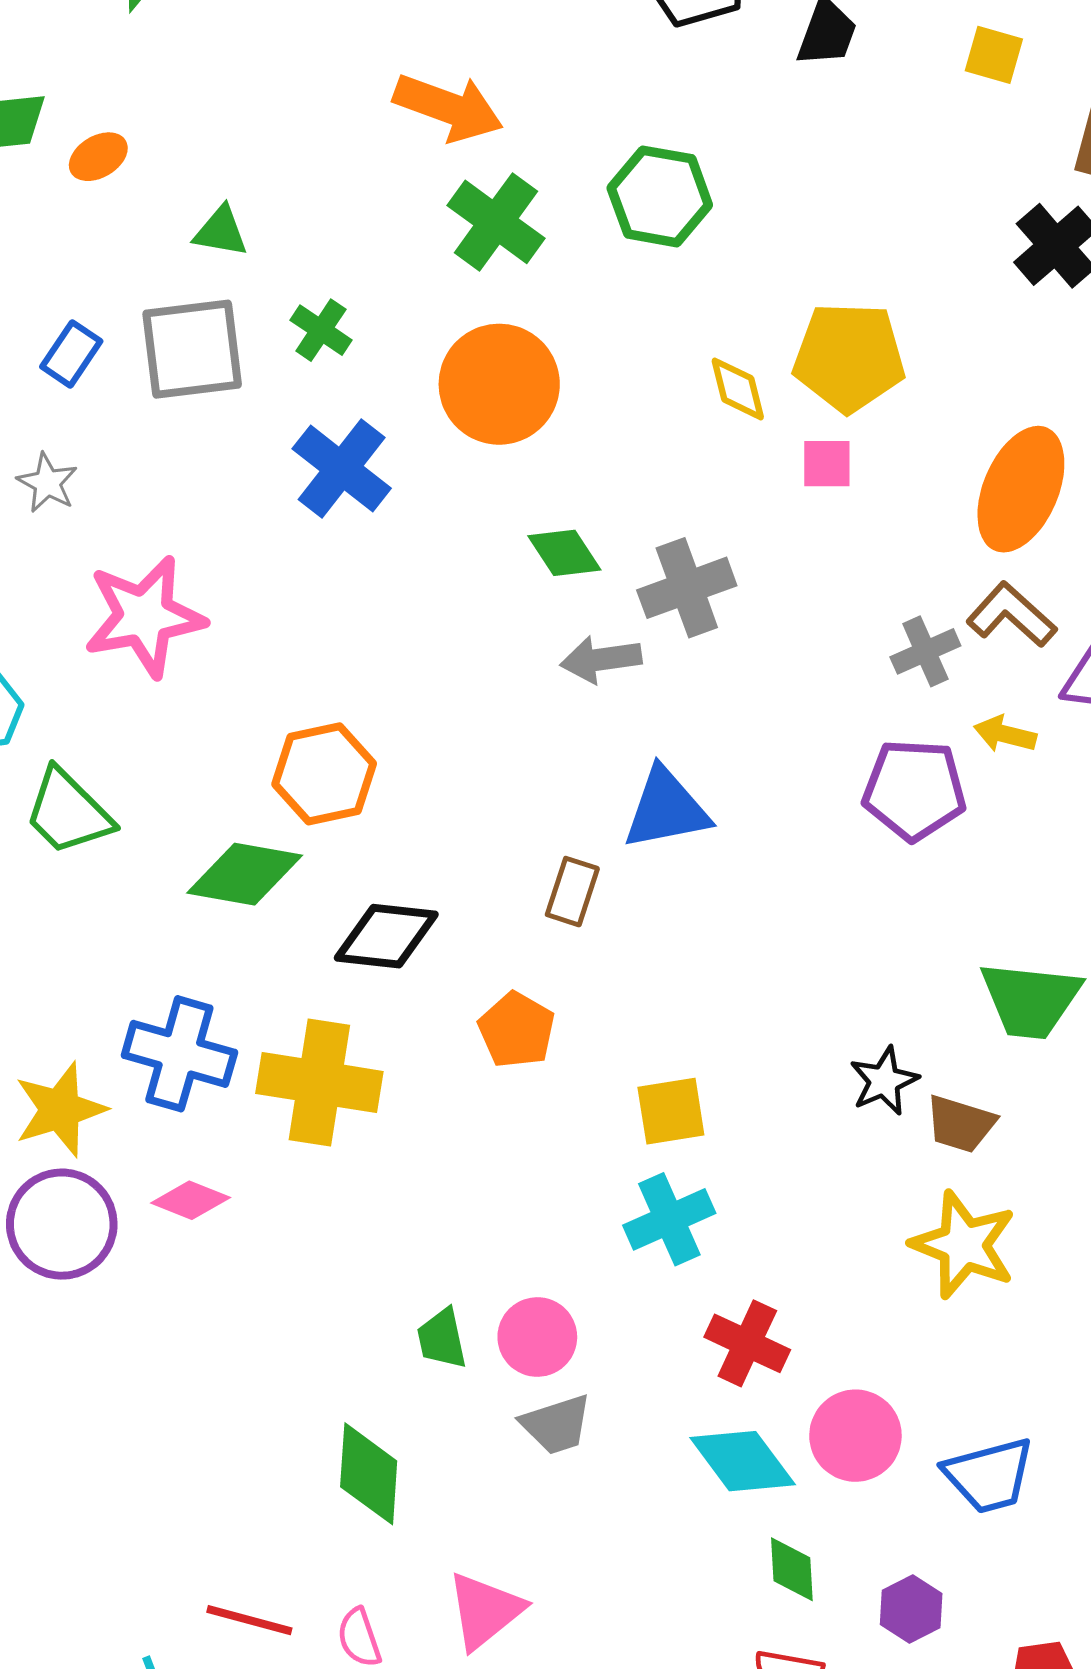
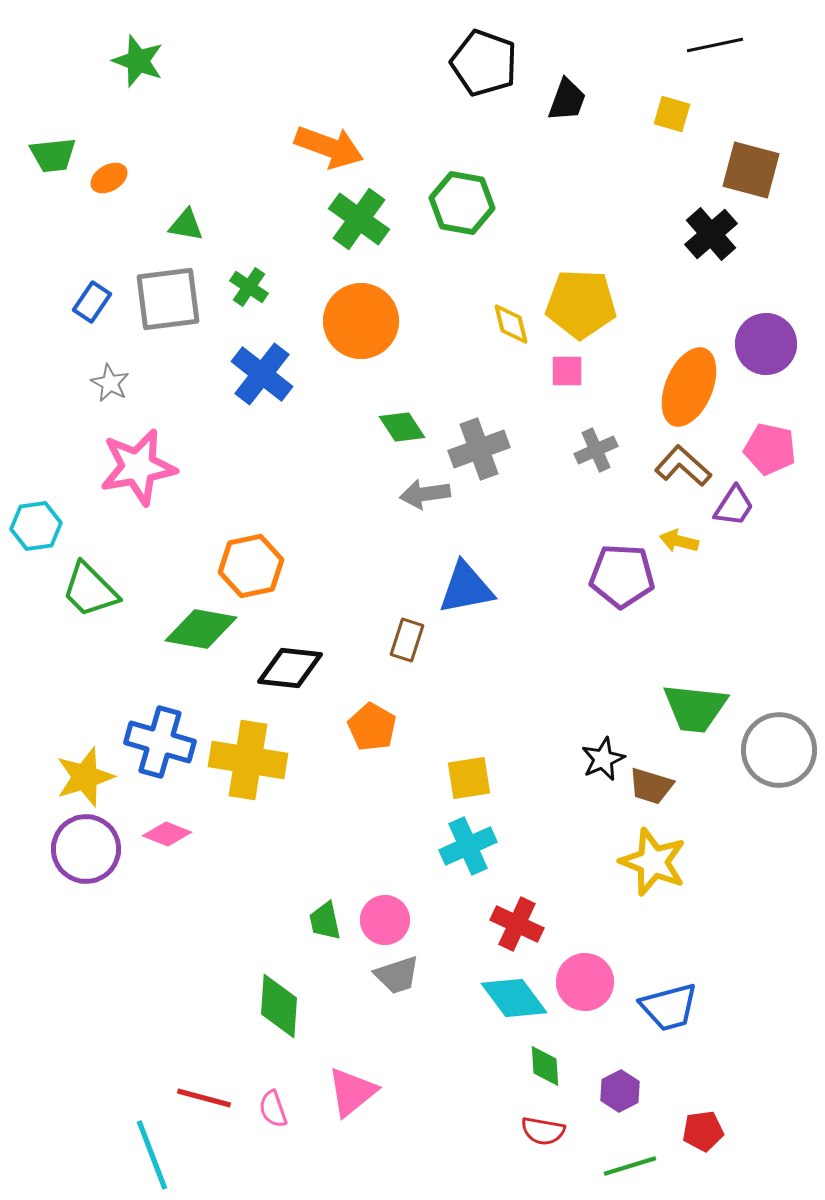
gray star: (47, 483) -> (110, 383), moved
gray cross: (925, 651) -> (596, 450), moved

